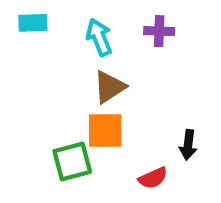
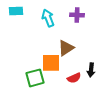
brown triangle: (109, 87) -> (66, 48), moved
red semicircle: (153, 178) -> (74, 78), moved

